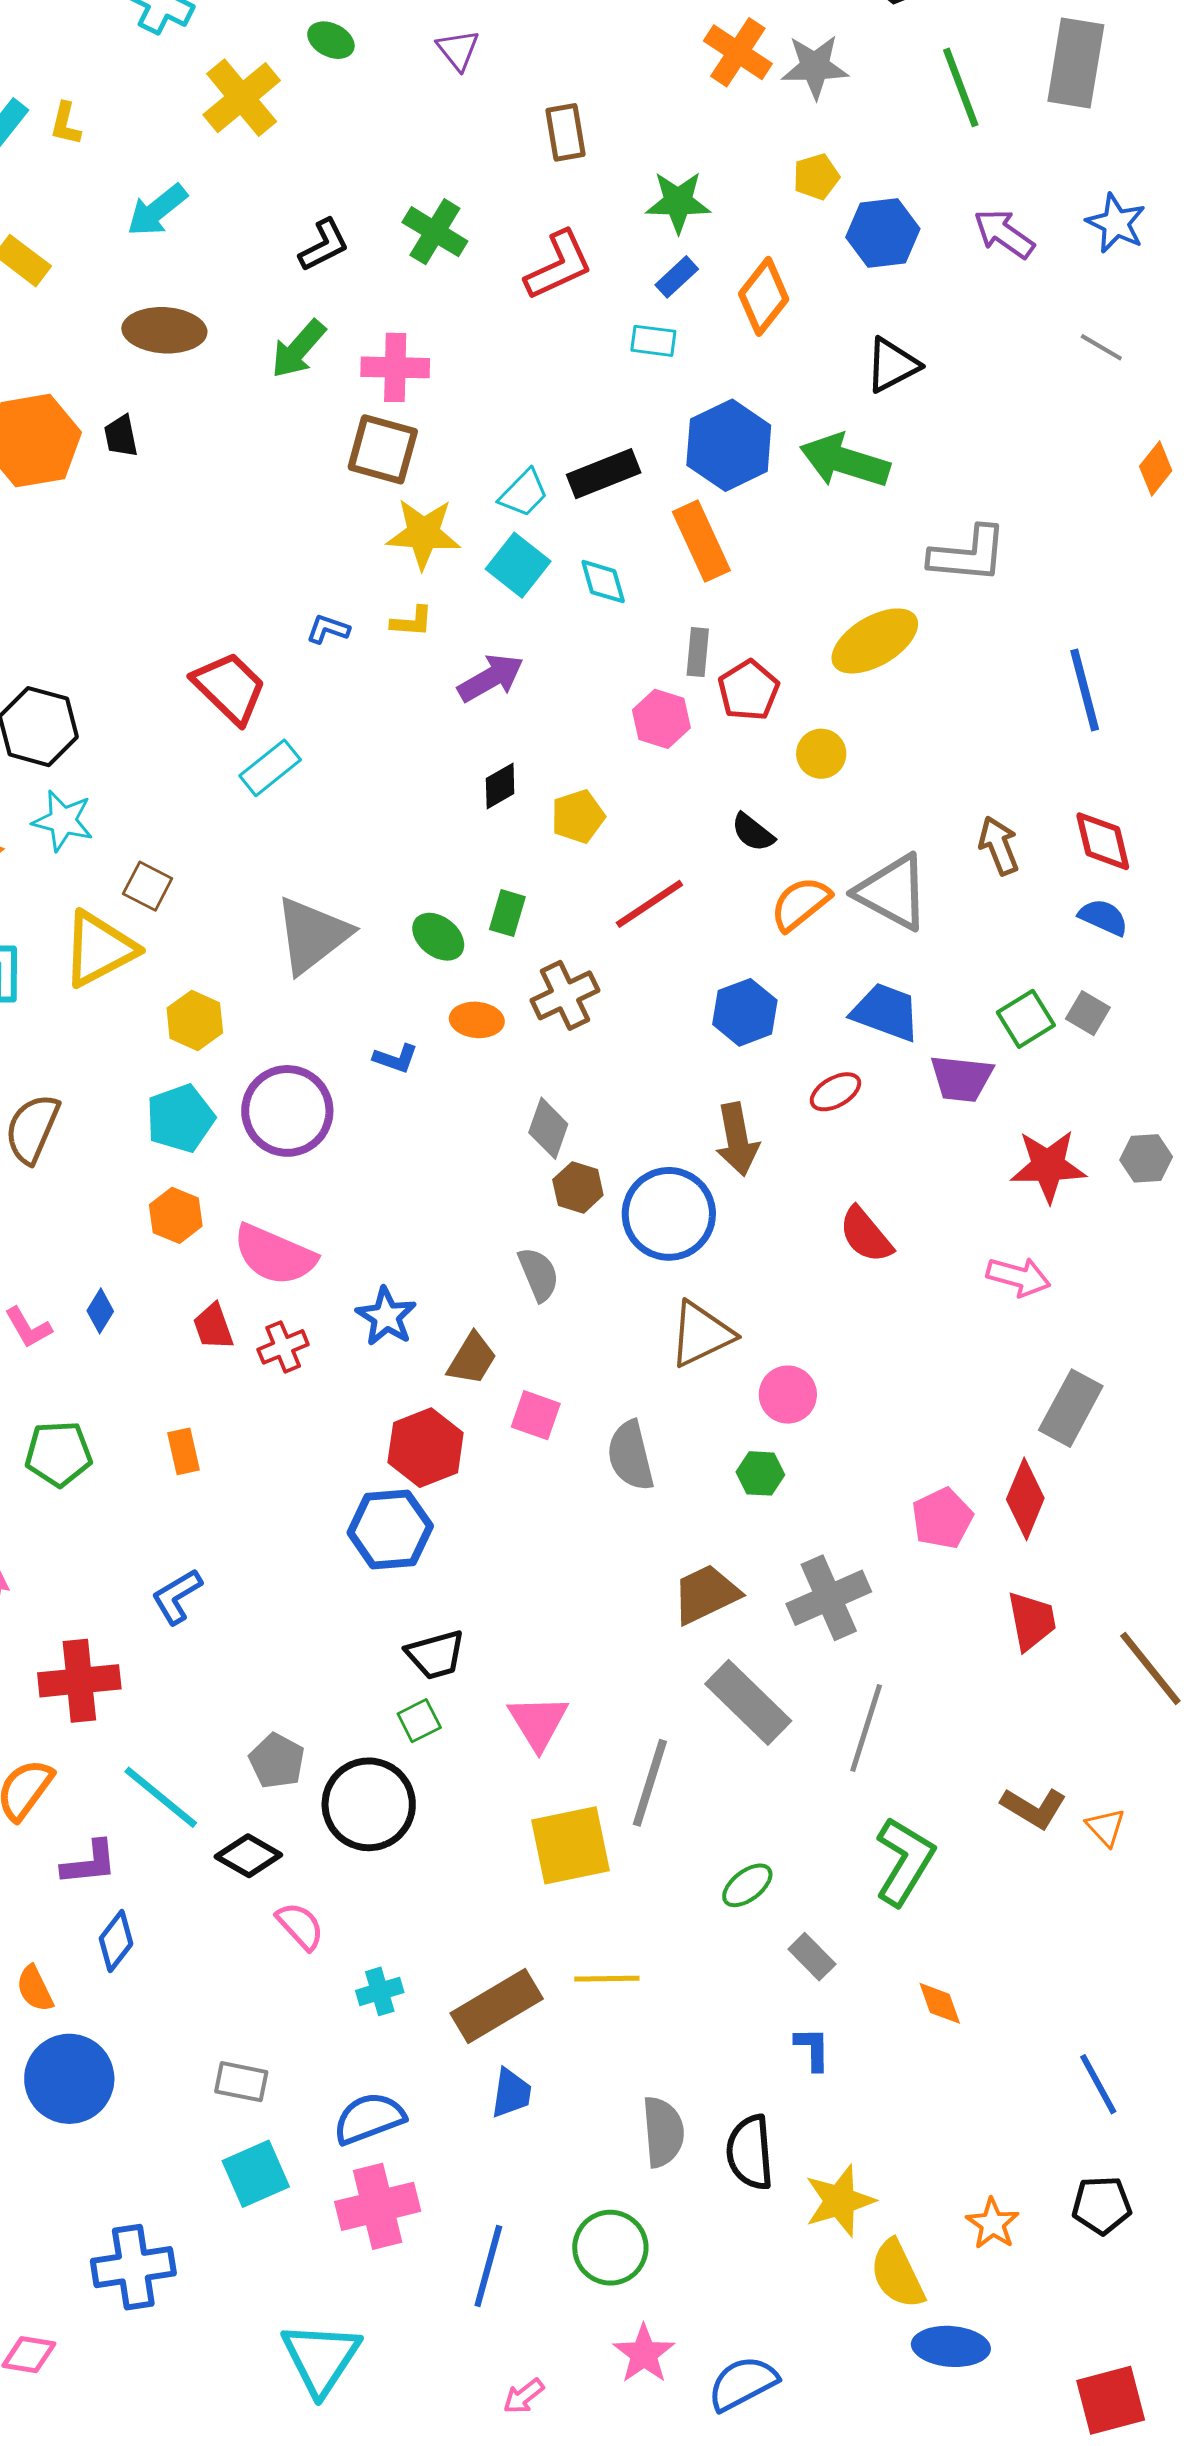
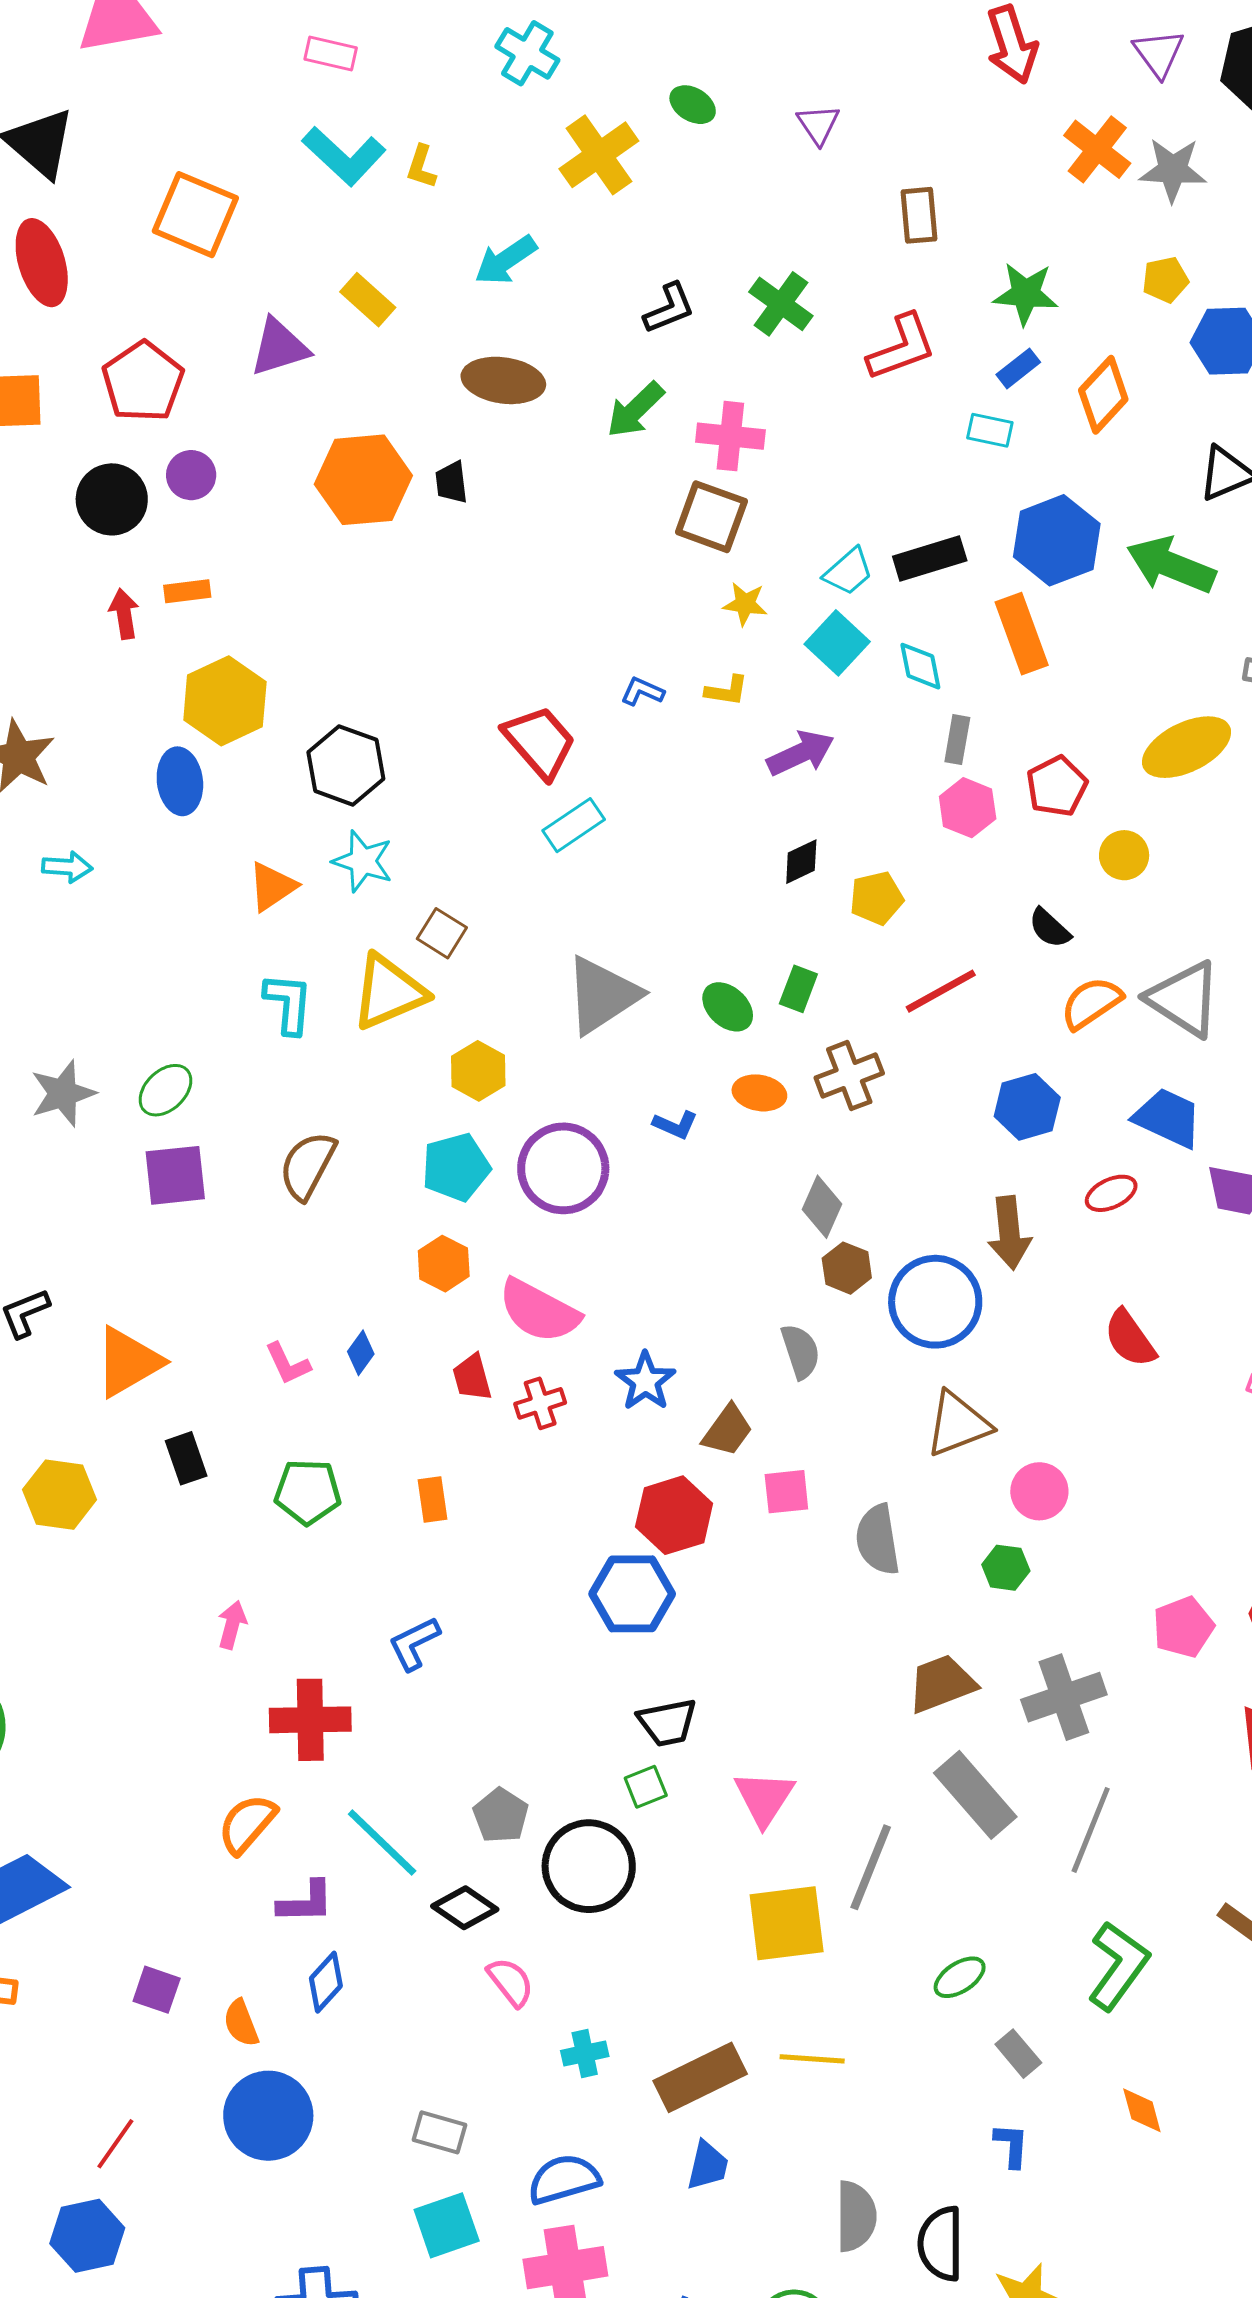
yellow star: (423, 534) -> (745, 604), size x0.6
gray rectangle: (698, 652) -> (957, 740), moved
pink square: (536, 1415) -> (786, 1492), turned -30

